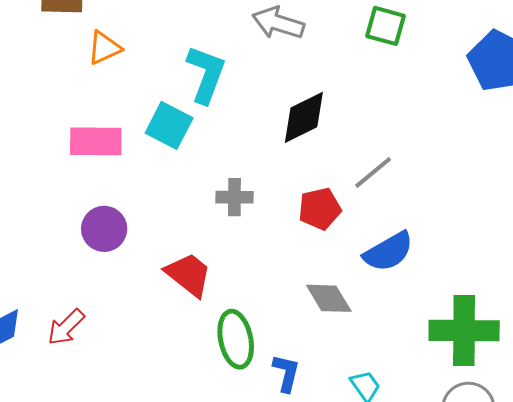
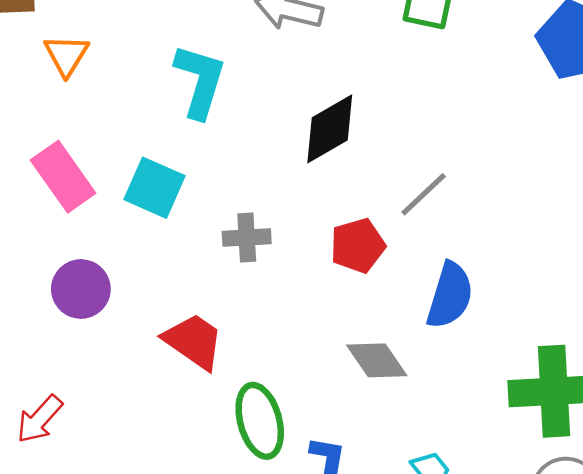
orange triangle: (104, 48) -> (66, 55), turned -30
cyan square: (169, 125) -> (155, 188), moved
pink rectangle: (96, 141) -> (63, 177), turned 58
blue semicircle: (388, 252) -> (450, 295), turned -40

